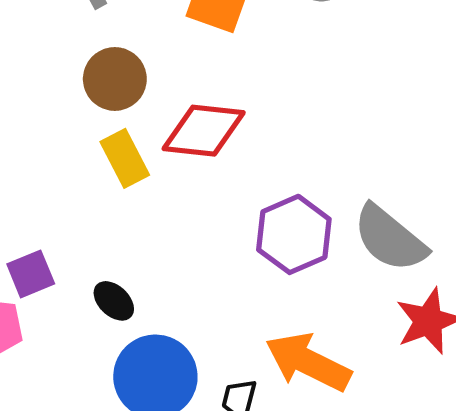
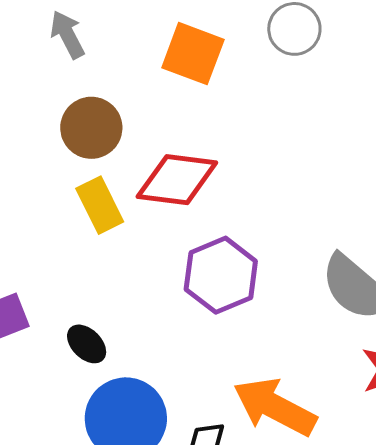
purple hexagon: (294, 234) -> (221, 275), moved

